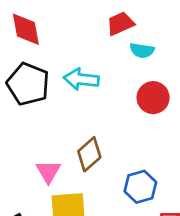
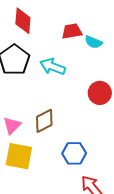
red trapezoid: (120, 24) -> (72, 31), moved
cyan semicircle: (142, 50) -> (93, 42), moved

